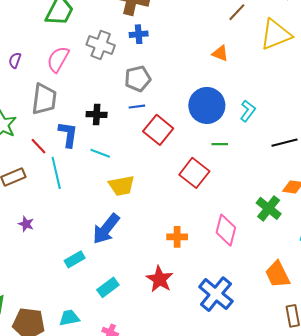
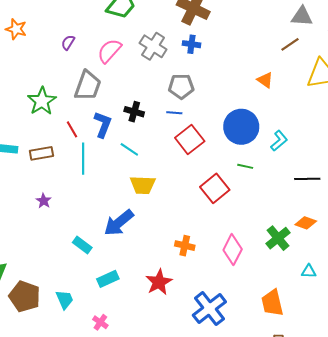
cyan rectangle: (75, 259) -> (82, 245), turned 54
cyan trapezoid: (69, 318) -> (65, 300), turned 65

